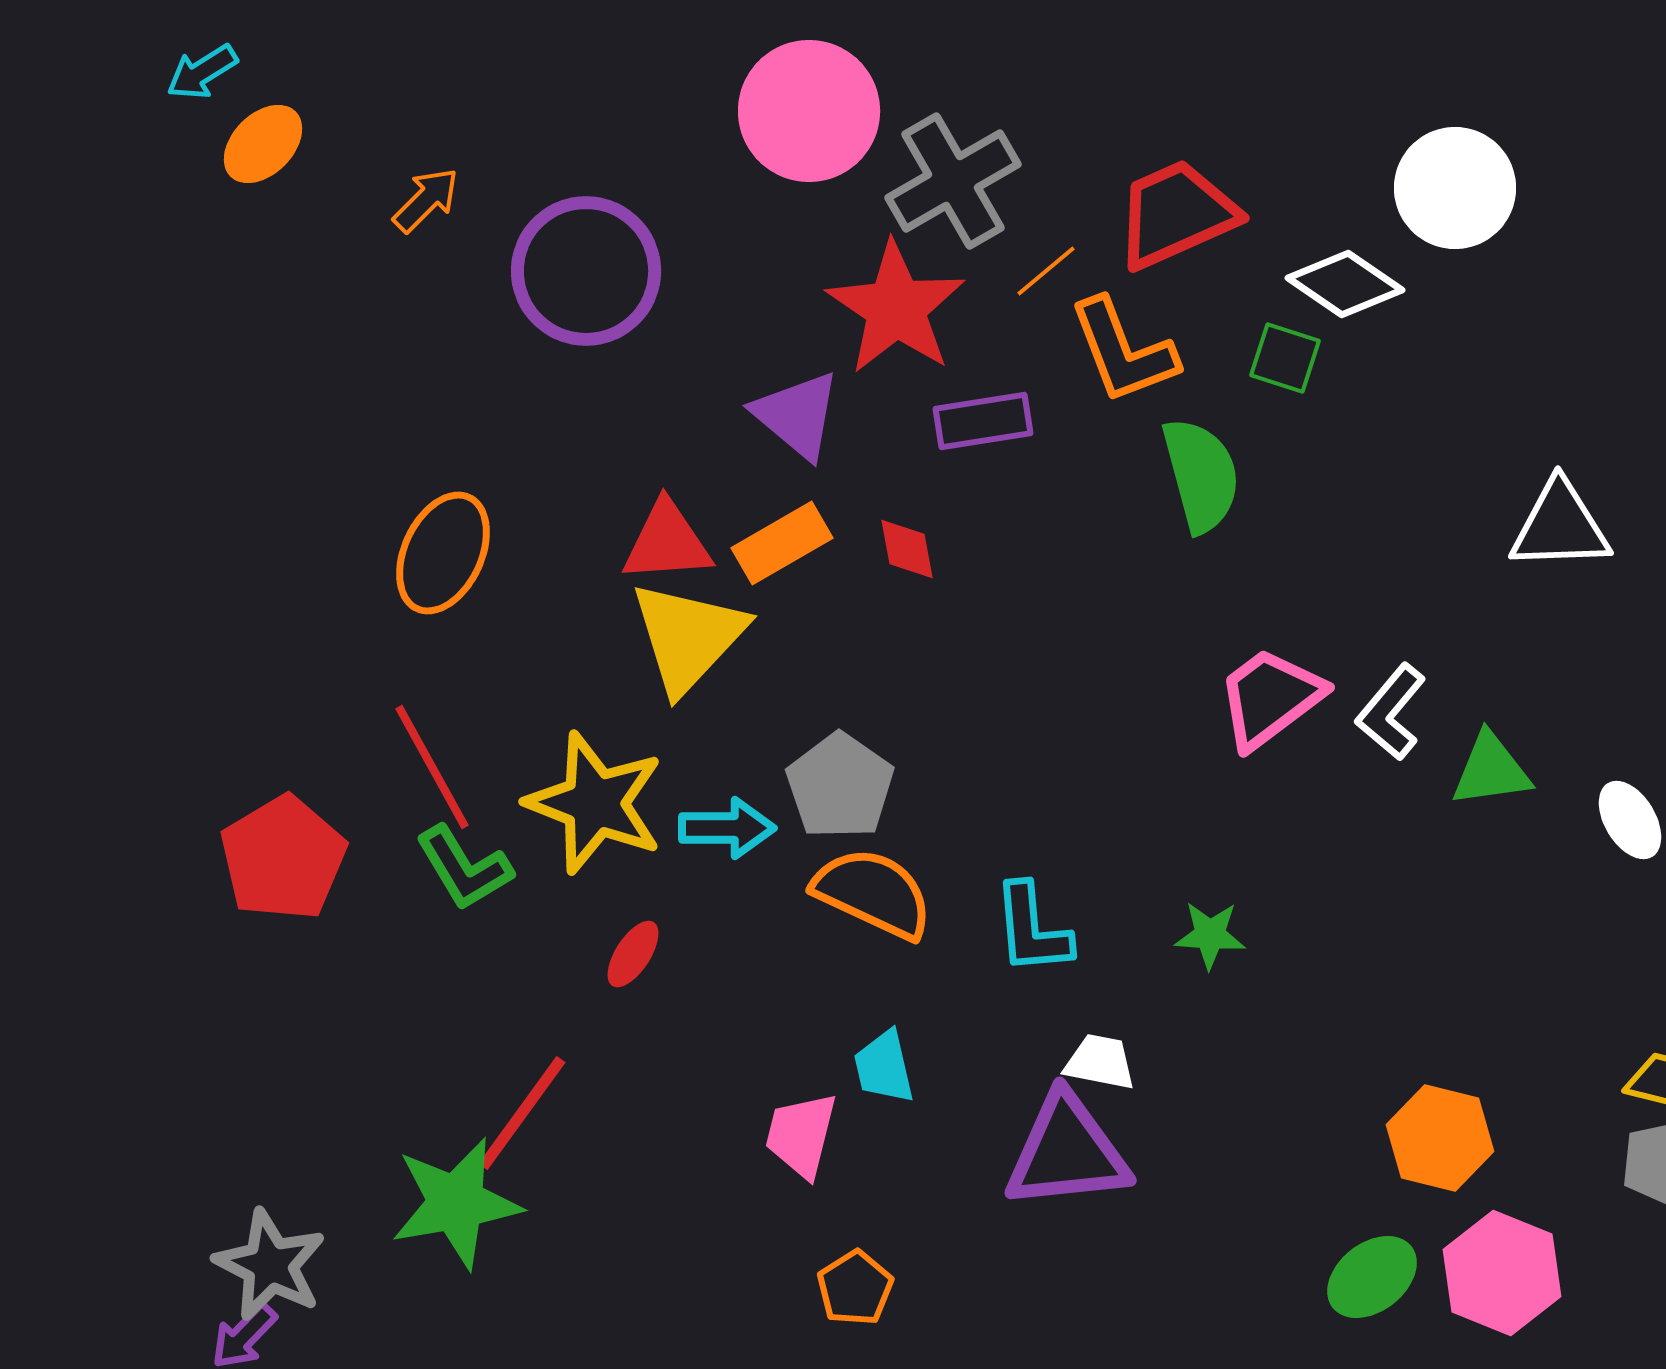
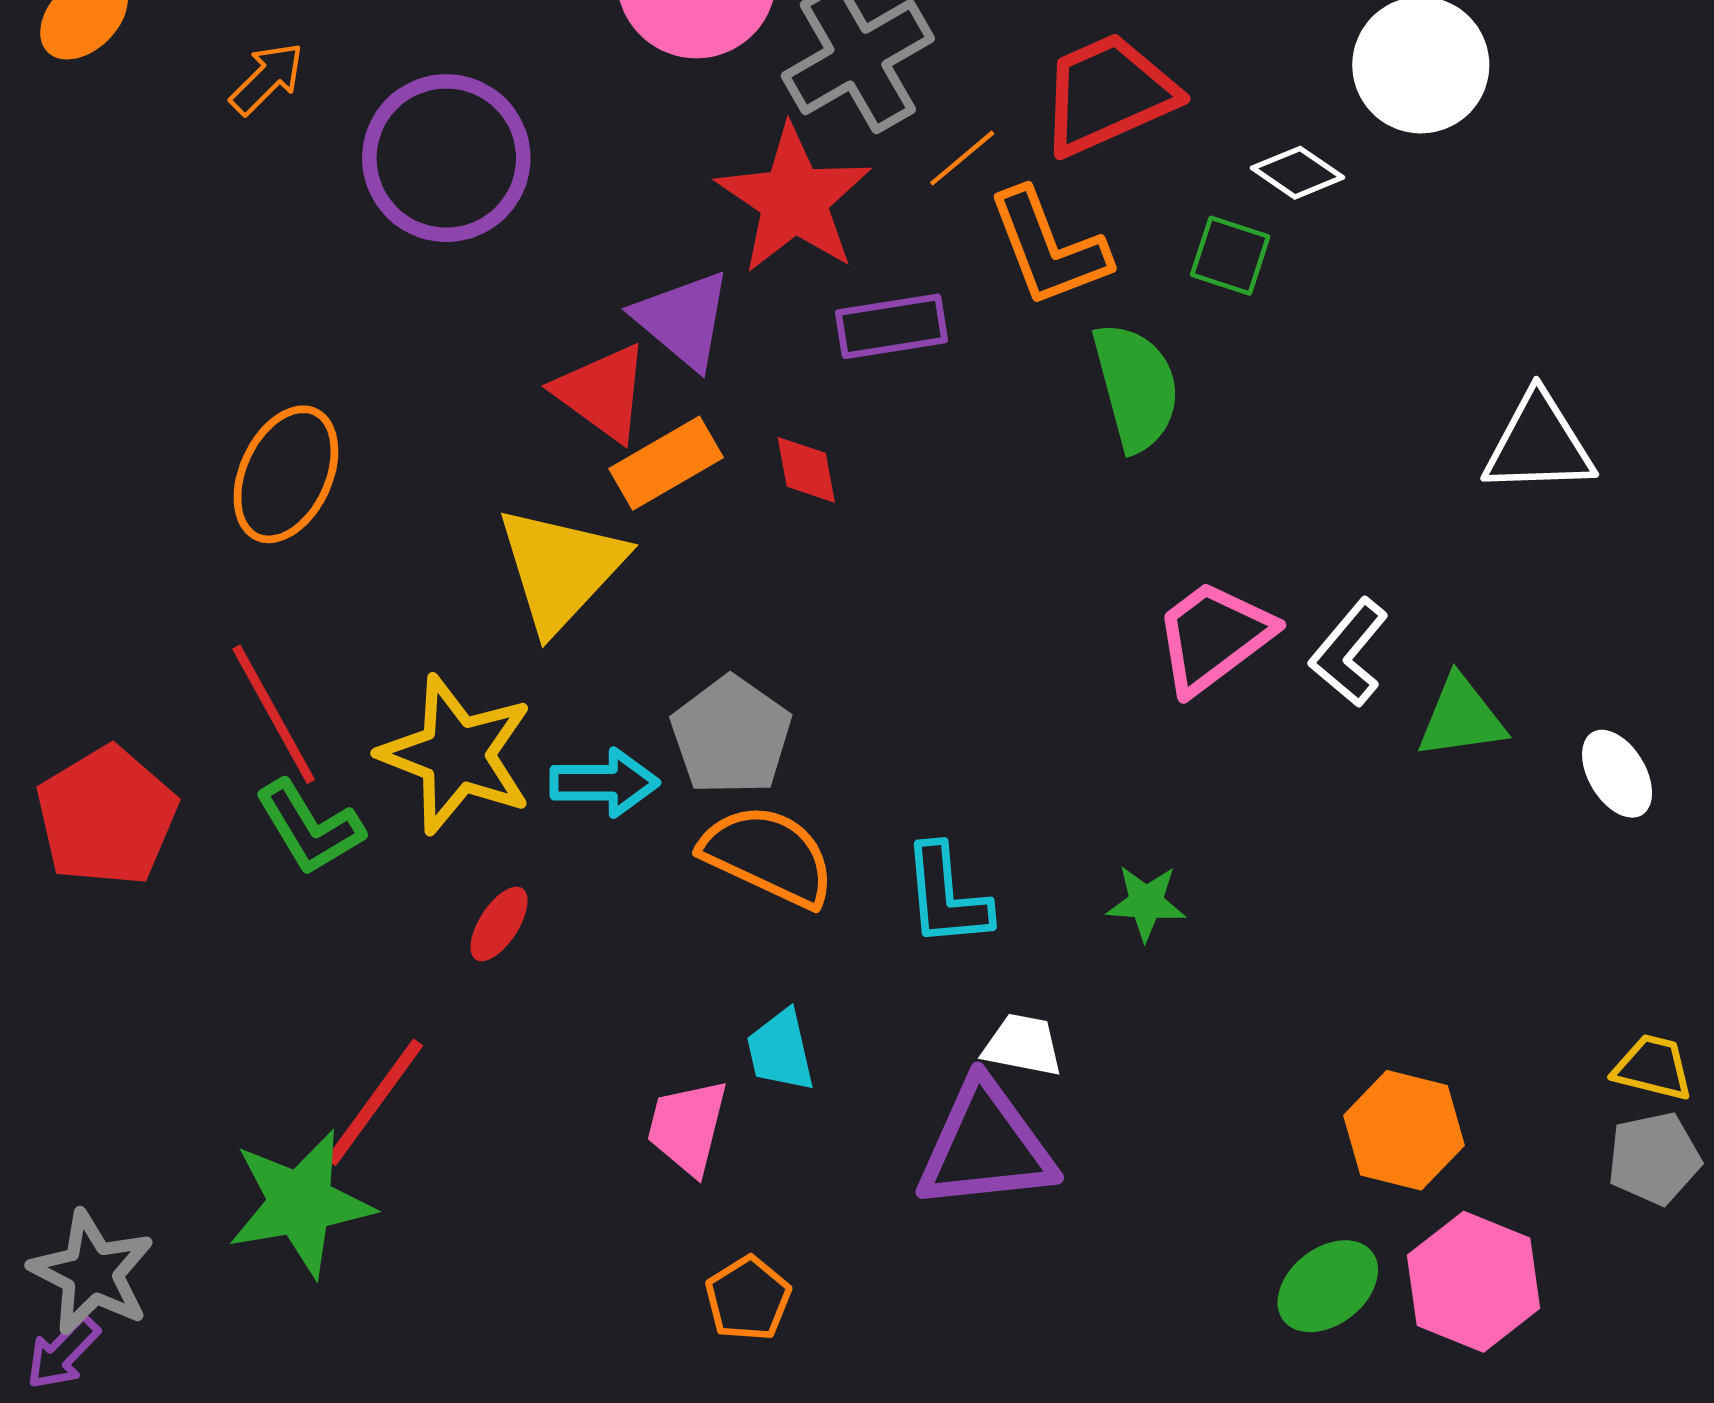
white diamond: (1345, 284) -> (1297, 173), size x0.7
red triangle: (667, 542) -> (602, 392), moved, turned 40

